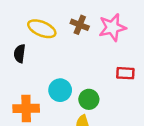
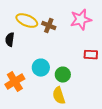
brown cross: (80, 25) -> (49, 26), moved
orange cross: (26, 108) -> (15, 82), turned -30

